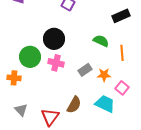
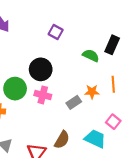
black rectangle: (121, 16) -> (112, 45), turned -42
green semicircle: (101, 41) -> (91, 55), moved
orange star: (104, 75) -> (92, 92), moved

